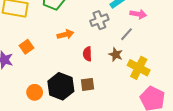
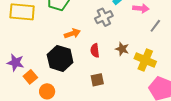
gray line: (126, 34) -> (155, 26), moved
orange square: (27, 47) -> (30, 77), moved
black hexagon: (61, 86) -> (60, 58), moved

